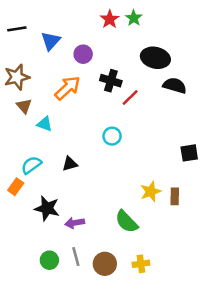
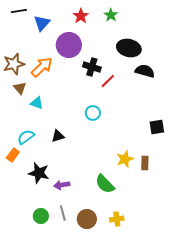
red star: (110, 19) -> (81, 16), moved
black line: (17, 29) -> (19, 11), moved
blue triangle: (51, 41) -> (42, 23), moved
purple circle: (83, 54) -> (69, 45), size x1.6
orange arrow: (67, 88) -> (42, 67), moved

